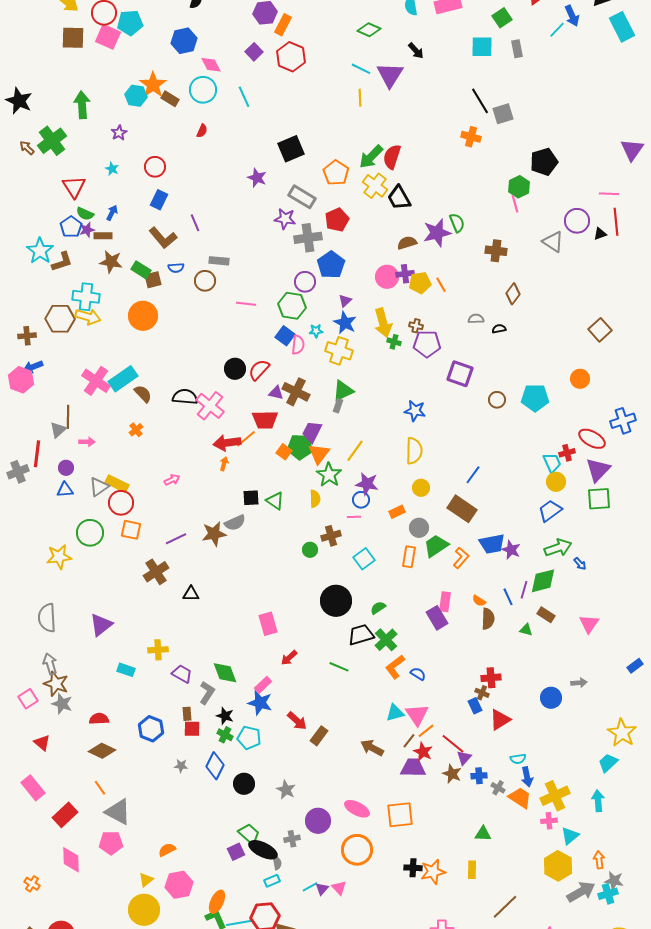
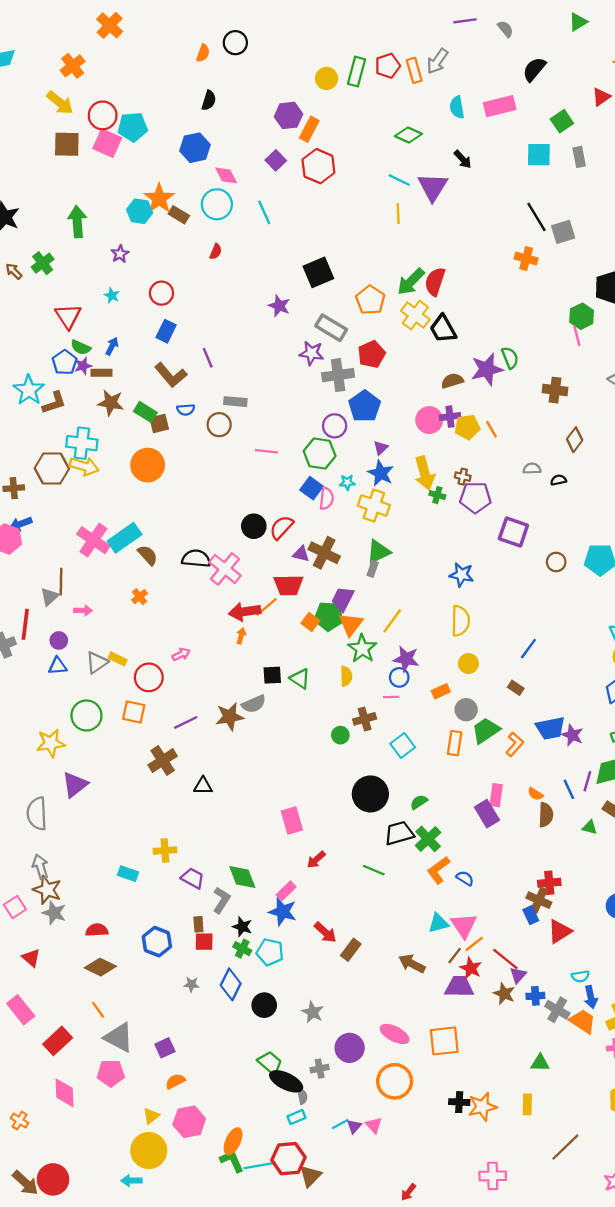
green cross: (52, 141) -> (43, 263), size x0.7
yellow rectangle: (117, 484) -> (118, 659), size x0.7
red circle: (121, 503) -> (149, 677), moved
brown rectangle: (462, 509) -> (516, 688), size x0.5
purple triangle: (101, 625) -> (75, 785), moved
brown cross: (482, 693) -> (539, 900), size x1.5
gray cross: (498, 788) -> (557, 1010), size x1.5
purple square: (236, 852) -> (165, 1048), moved

